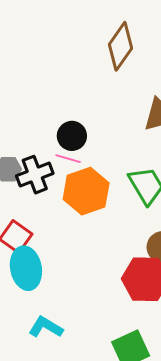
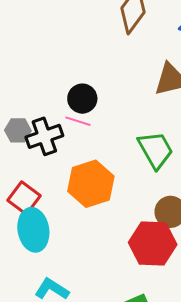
orange hexagon: (86, 191) -> (91, 184), moved

